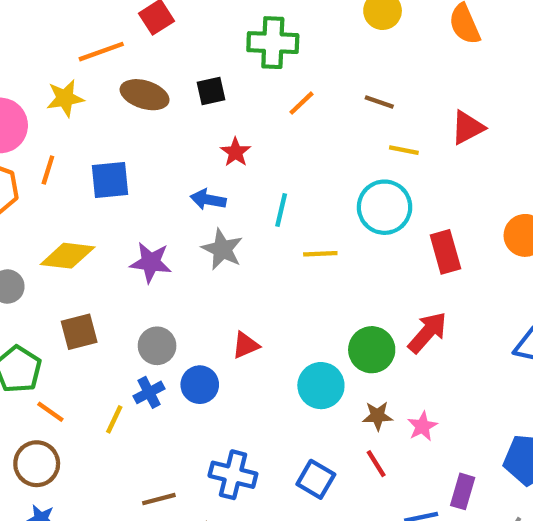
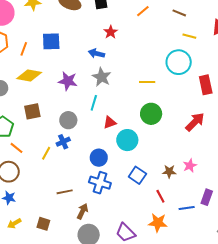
orange line: (48, 170) -> (24, 49), moved
cyan line: (281, 210) -> (94, 103), moved
green circle: (372, 350) -> (151, 114), moved
blue circle: (200, 385) -> (99, 158), moved
cyan circle: (321, 386) -> (127, 140), moved
brown star: (378, 416) -> (169, 171), moved
red line: (376, 464) -> (160, 196), moved
blue square: (316, 479) -> (137, 175), moved

